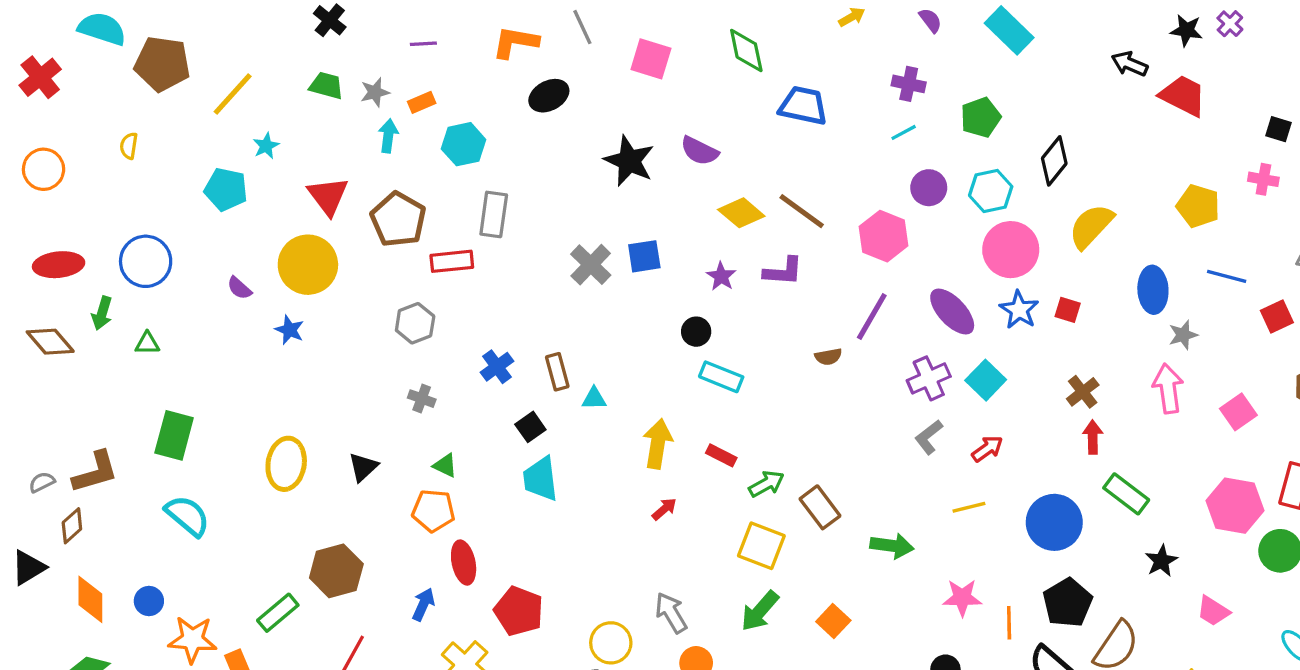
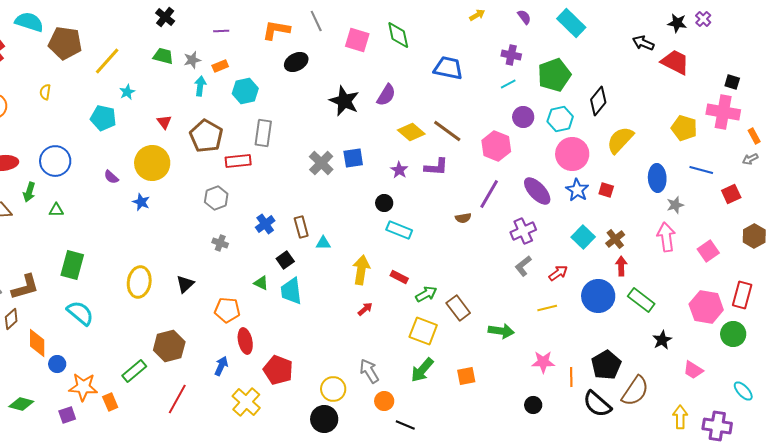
green diamond: (746, 50) -> (398, 35), moved
green pentagon: (981, 117) -> (554, 75), size x1.4
purple semicircle: (699, 151) -> (386, 95), turned -85
pink cross: (1263, 179) -> (723, 112), size x1.8
red triangle: (328, 196) -> (164, 122), size x0.6
cyan square: (986, 380) -> (583, 237), moved
green triangle: (445, 465) -> (261, 283), moved
blue circle: (1054, 522) -> (598, 296), moved
orange diamond: (90, 599) -> (37, 343), moved
orange square: (833, 621) -> (466, 376), turned 36

